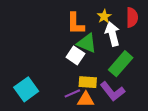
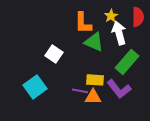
white square: (75, 55) -> (54, 54), moved
purple line: (72, 93) -> (80, 91), turned 35

